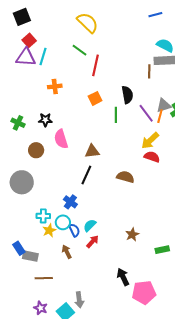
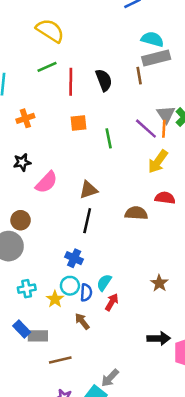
green line: (80, 50) -> (47, 67), turned -49
black semicircle: (127, 95) -> (104, 80), moved
orange square: (95, 98) -> (79, 123), turned 32
gray triangle: (164, 105) -> (166, 114), turned -35
pink semicircle: (61, 139) -> (46, 182), turned -108
brown circle: (36, 150) -> (21, 220), moved
red semicircle: (152, 157) -> (165, 198), moved
cyan cross: (43, 216) -> (27, 289), moved
blue semicircle: (74, 230) -> (86, 293), turned 40
black arrow: (123, 277) -> (159, 338), turned 126
gray arrow: (79, 300) -> (110, 378), turned 63

